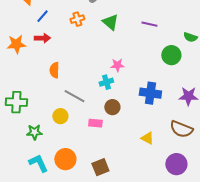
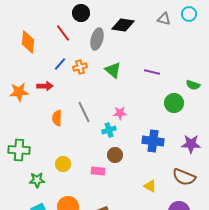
blue line: (42, 16) -> (60, 64), moved
gray line: (74, 96) -> (84, 112), moved, turned 35

